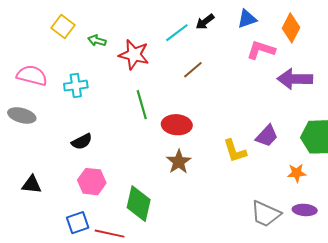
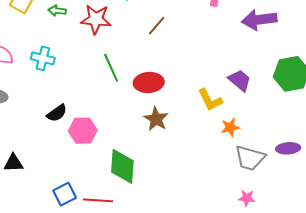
cyan cross: (76, 86) -> (43, 58), turned 30
purple trapezoid: (267, 136) -> (240, 80), turned -85
orange star: (297, 173) -> (230, 127), moved
pink hexagon: (92, 182) -> (83, 131), moved

